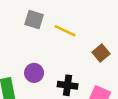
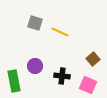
brown square: (101, 53) -> (93, 59), moved

